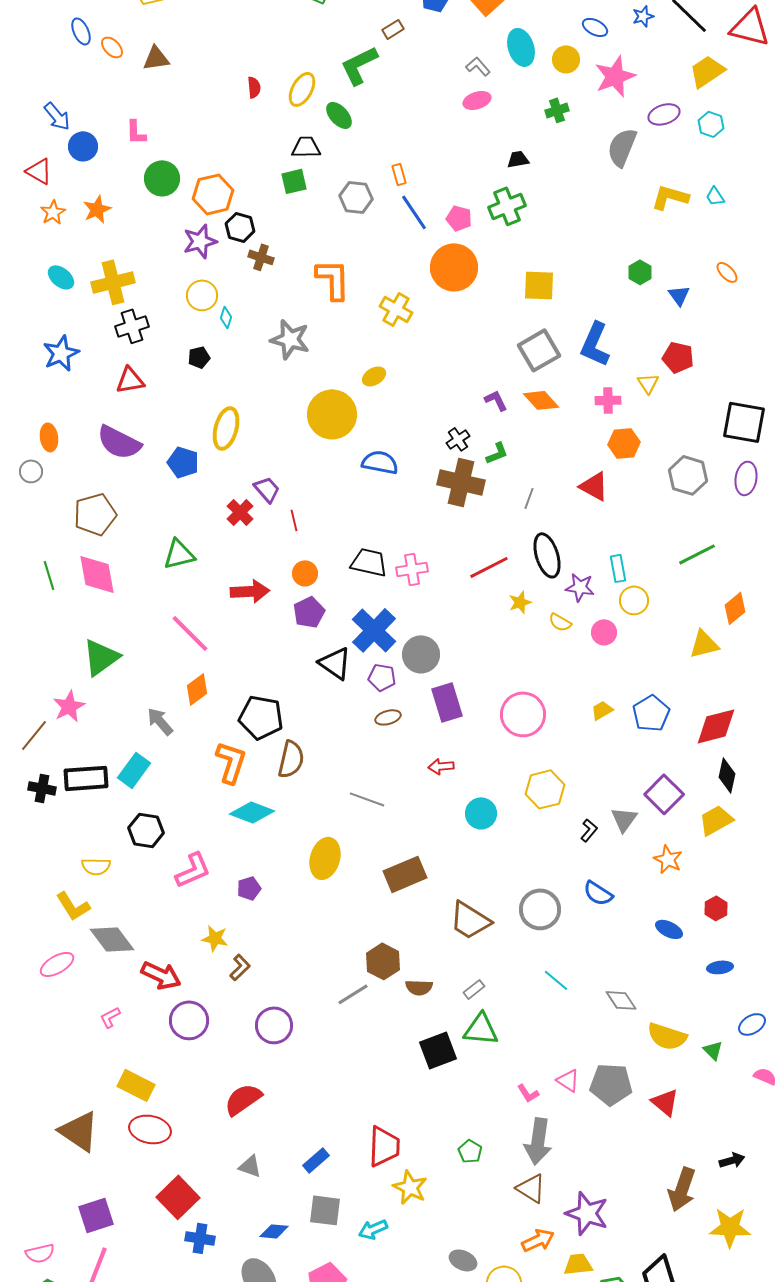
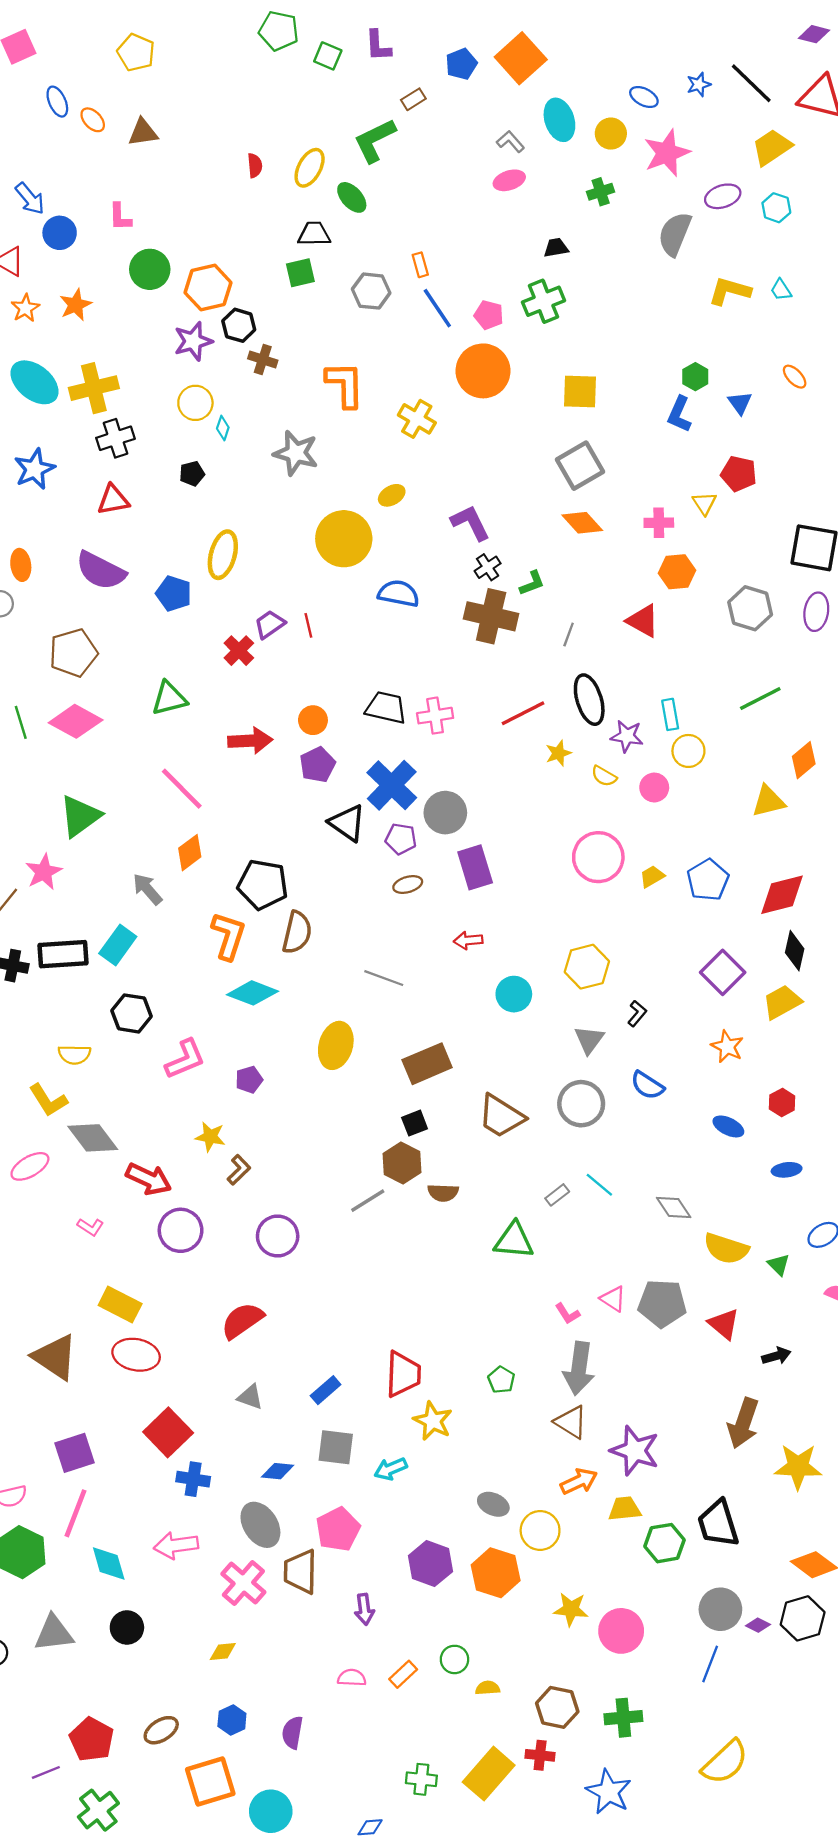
cyan ellipse: (61, 277) -> (34, 382), size x1.6
blue L-shape: (595, 344) -> (679, 414), moved, size x0.7
purple L-shape: (496, 400) -> (470, 523), moved, size x1.5
purple trapezoid: (267, 489) -> (270, 624), turned -84
red line: (294, 520) -> (308, 625), moved
pink diamond: (97, 574) -> (76, 721), turned -51
pink circle: (523, 714) -> (598, 857), moved
gray triangle: (624, 819) -> (589, 1040), moved
gray rectangle: (474, 989) -> (557, 1195), moved
pink L-shape: (110, 1017) -> (90, 1227), turned -120
black square: (438, 1050) -> (415, 1123), moved, size x0.6
black arrow: (732, 1160) -> (776, 1356), moved

